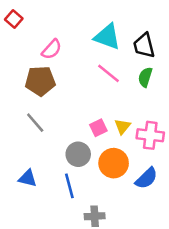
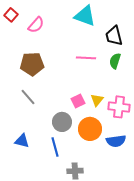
cyan triangle: (107, 37) -> (85, 16), moved
pink semicircle: (52, 49) -> (36, 25), moved
pink line: (109, 73) -> (86, 58), turned -36
blue semicircle: (146, 178) -> (116, 141), turned 36

